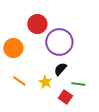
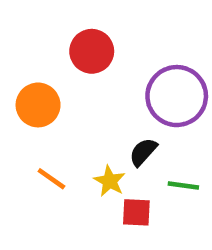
purple circle: (59, 42) -> (177, 96), moved
red square: (65, 97) -> (136, 212), moved, turned -32

